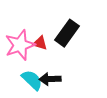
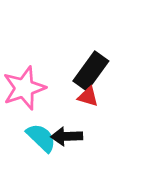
red triangle: (40, 43) -> (88, 97), moved

